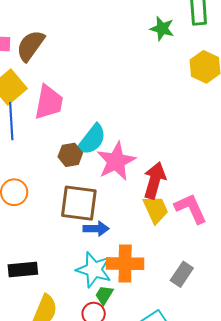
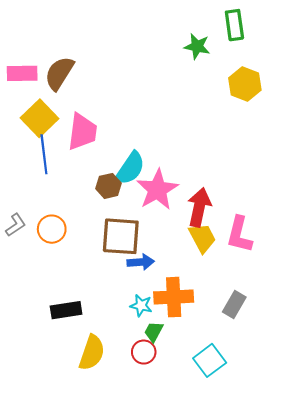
pink L-shape: (191, 208) -> (239, 235), turned -138
cyan star: (94, 270) -> (141, 306), size x0.6

